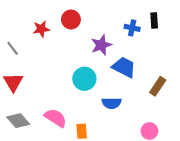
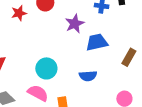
blue trapezoid: (124, 67) -> (97, 42), turned -35
cyan circle: (84, 79) -> (46, 68), moved

